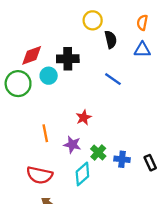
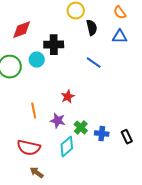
orange semicircle: (142, 23) -> (120, 13), turned -48
red diamond: (32, 55) -> (22, 30), moved

